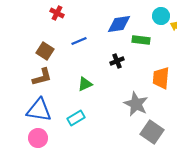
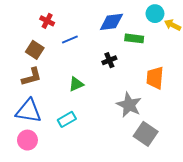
red cross: (57, 13) -> (47, 21), moved

